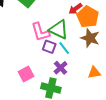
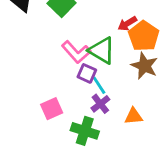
pink L-shape: (40, 32) -> (76, 52), turned -30
cyan line: (64, 48) -> (99, 85), moved
orange triangle: (94, 73) -> (134, 116), moved

